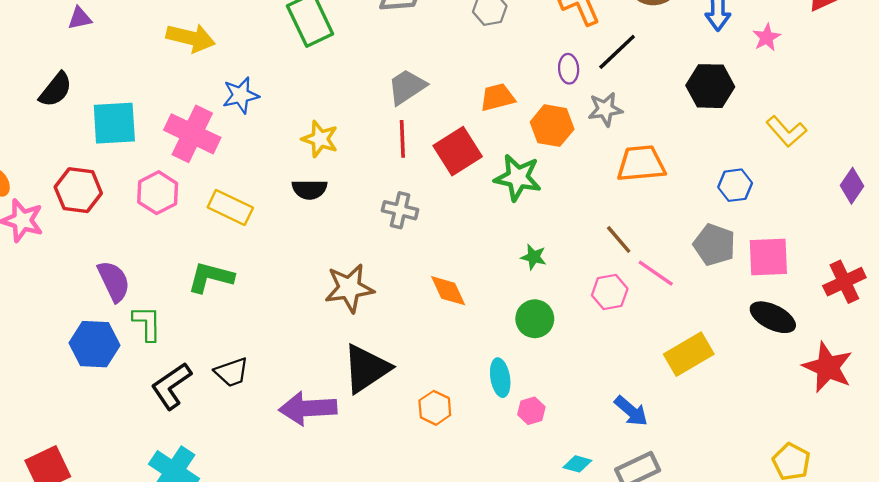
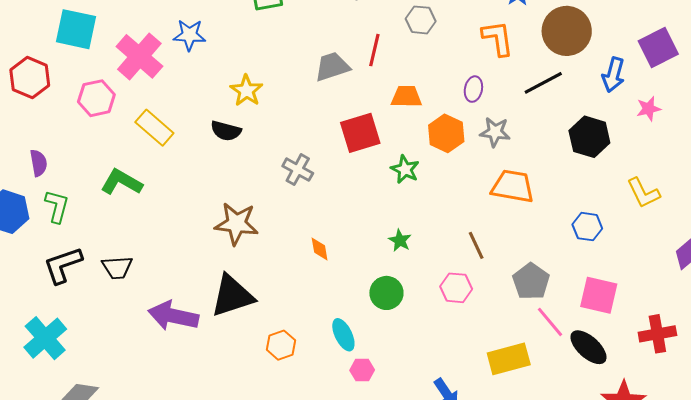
black line: (617, 52) -> (543, 83), moved
red line: (402, 139) -> (374, 50), moved
green star: (518, 178) -> (405, 169), size x0.7
gray pentagon: (714, 245) -> (531, 281), moved
pink line: (656, 273) -> (550, 322), moved
purple semicircle: (114, 281) -> (39, 163), size x0.7
orange diamond: (448, 291) -> (320, 249), size x0.7
cyan ellipse: (500, 378) -> (343, 335), turned -32

